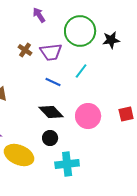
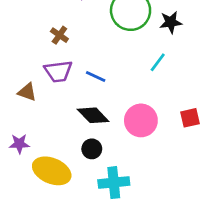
purple trapezoid: (51, 52) -> (58, 71), moved
cyan line: (81, 71) -> (158, 62), moved

